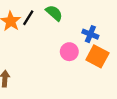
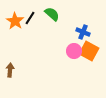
pink circle: (69, 52) -> (74, 51), moved

